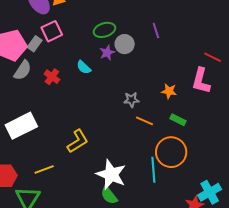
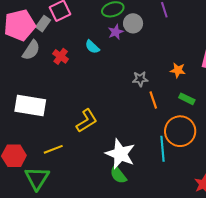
orange line: (144, 121) -> (153, 100), turned 48
white rectangle: (21, 126) -> (30, 106), turned 36

